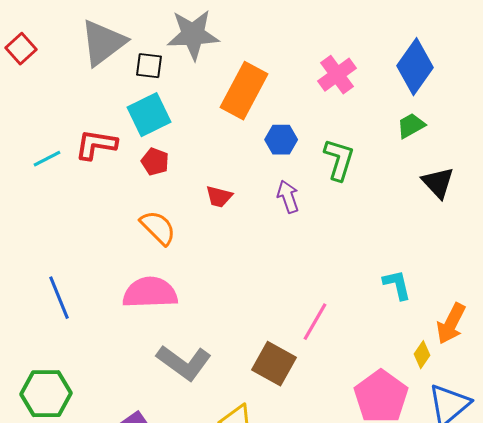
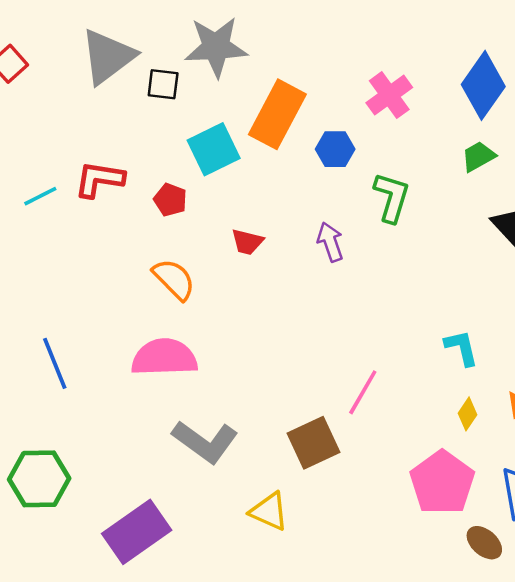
cyan square: (149, 115) -> (214, 149), moved
blue hexagon: (281, 140) -> (335, 149), moved
yellow diamond: (422, 355) -> (467, 414), moved
brown square: (274, 364) -> (313, 443), turned 36

